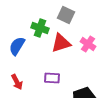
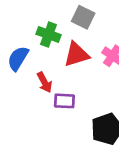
red arrow: (17, 82) -> (45, 82), moved

